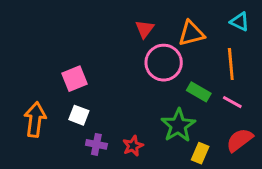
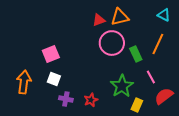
red triangle: (145, 29) -> (99, 20), turned 32
orange triangle: (191, 33) -> (120, 17), moved
orange line: (231, 64) -> (158, 44), turned 30
green rectangle: (199, 92) -> (136, 54), moved, turned 35
pink line: (232, 102) -> (151, 77), moved, turned 32

